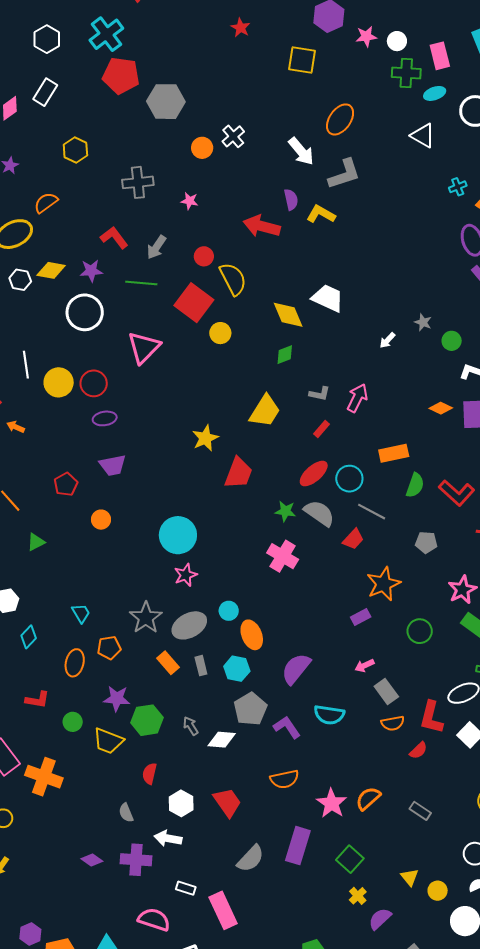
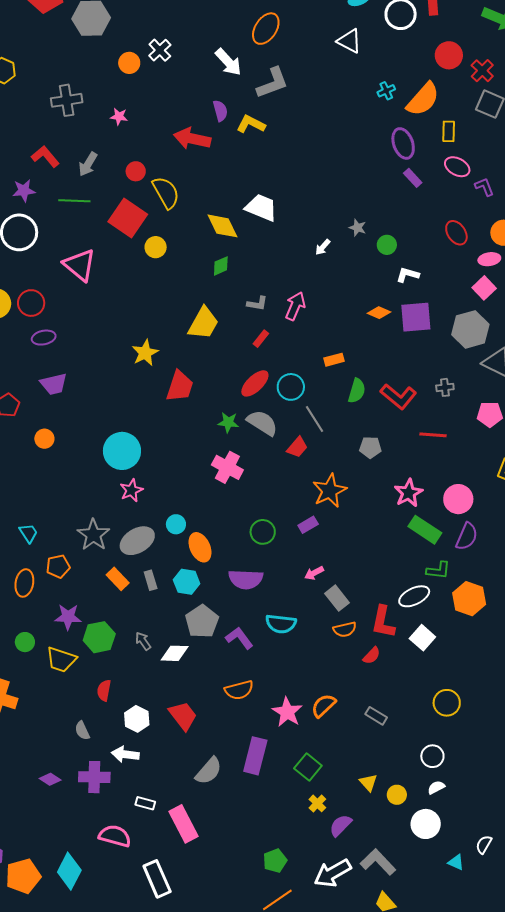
pink triangle: (144, 348) -> (80, 265), turned -33
orange rectangle: (394, 453) -> (334, 360), size x0.7
gray line: (372, 512) -> (314, 419), turned 32
green circle: (420, 631) -> (263, 532), moved
purple semicircle: (296, 669) -> (246, 579), turned -124

